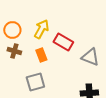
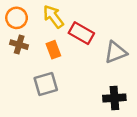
yellow arrow: (41, 29) -> (53, 17), turned -66
gray triangle: (90, 57) -> (116, 52), turned -42

